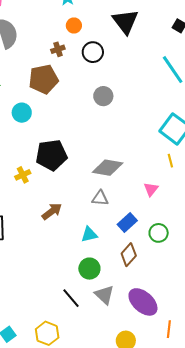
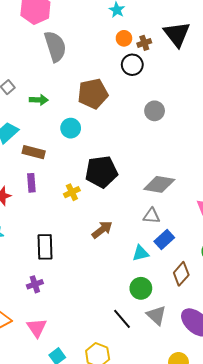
brown cross: (58, 49) -> (144, 43), moved
black circle: (93, 52) -> (132, 65), moved
blue rectangle: (127, 222) -> (164, 240), moved

